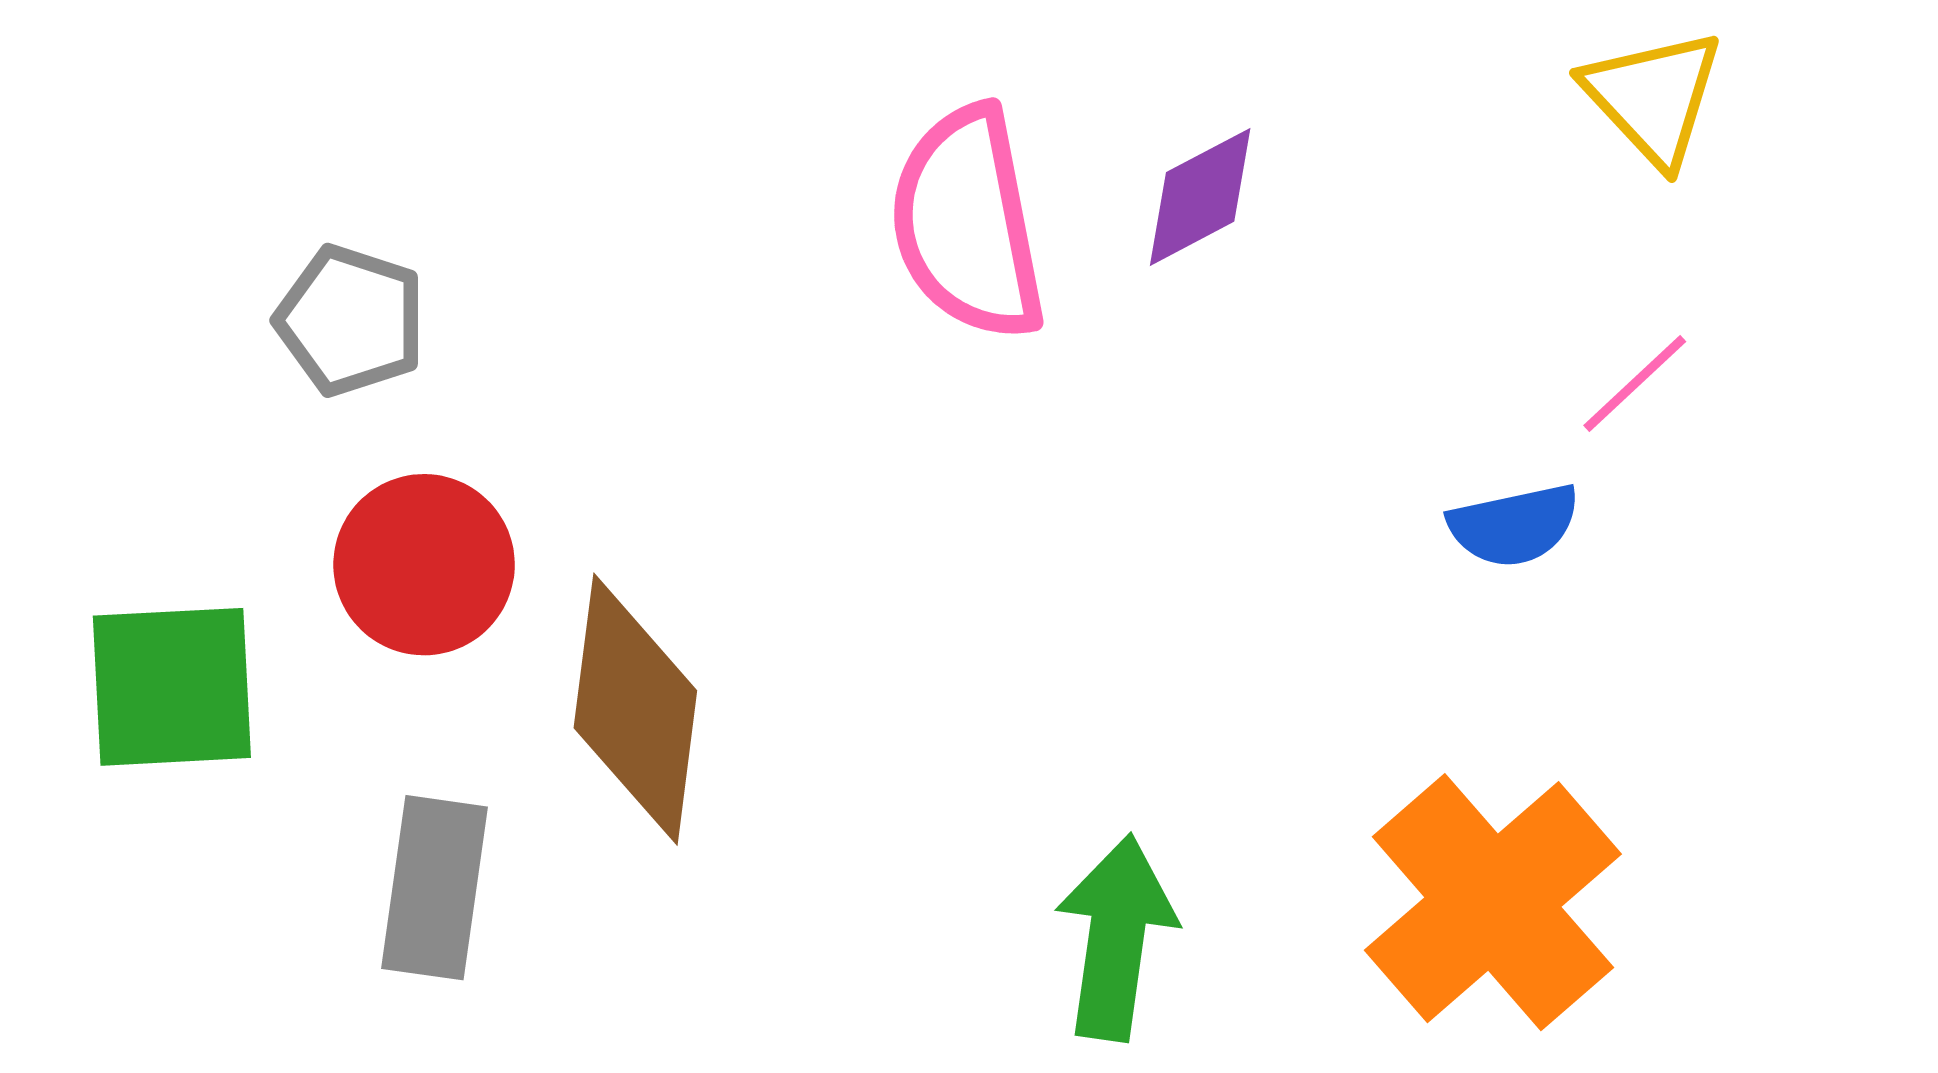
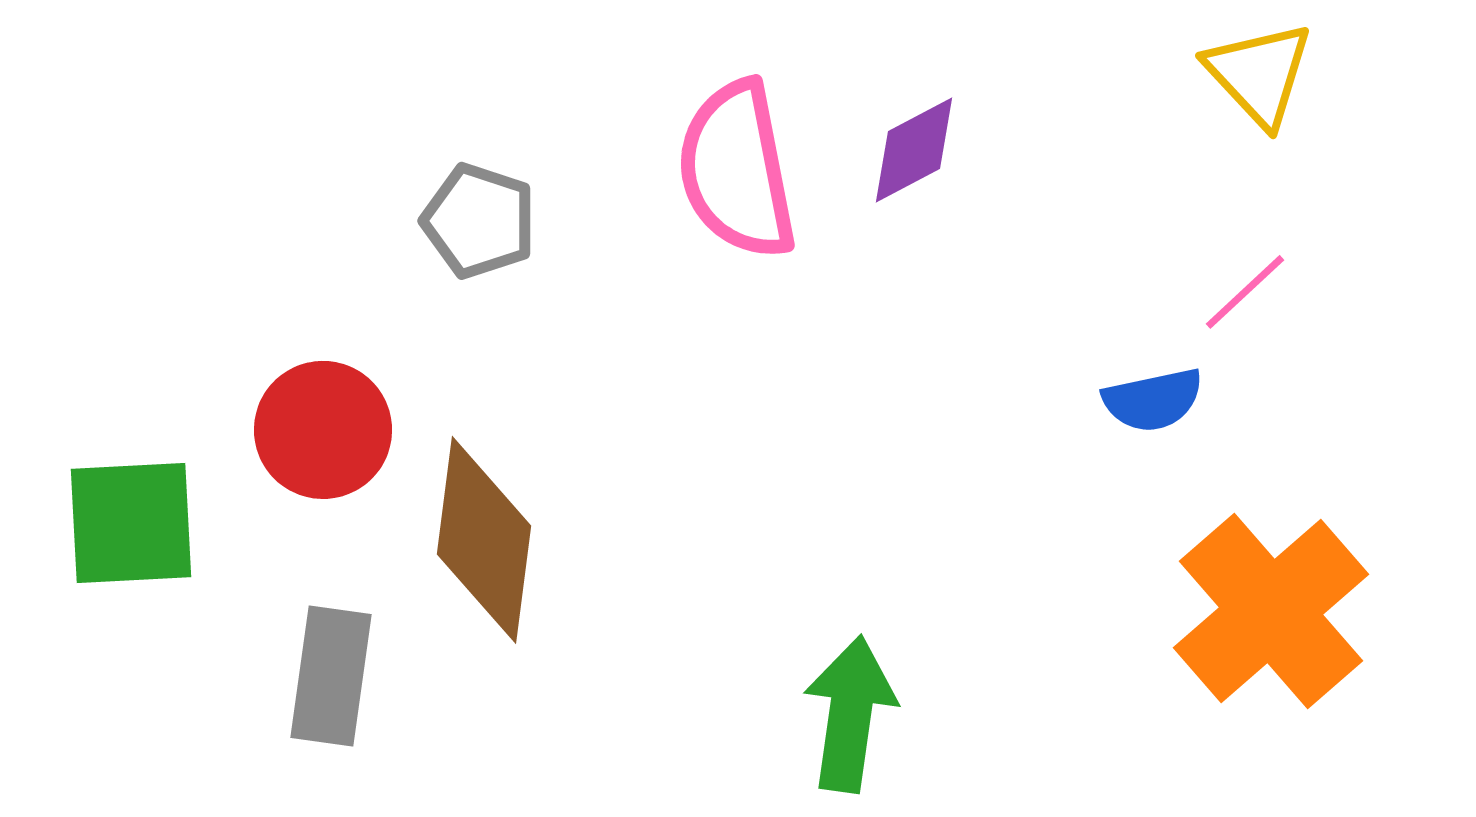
gray pentagon: (350, 320) -> (479, 221), moved
orange cross: (1493, 902) -> (1271, 611), moved

